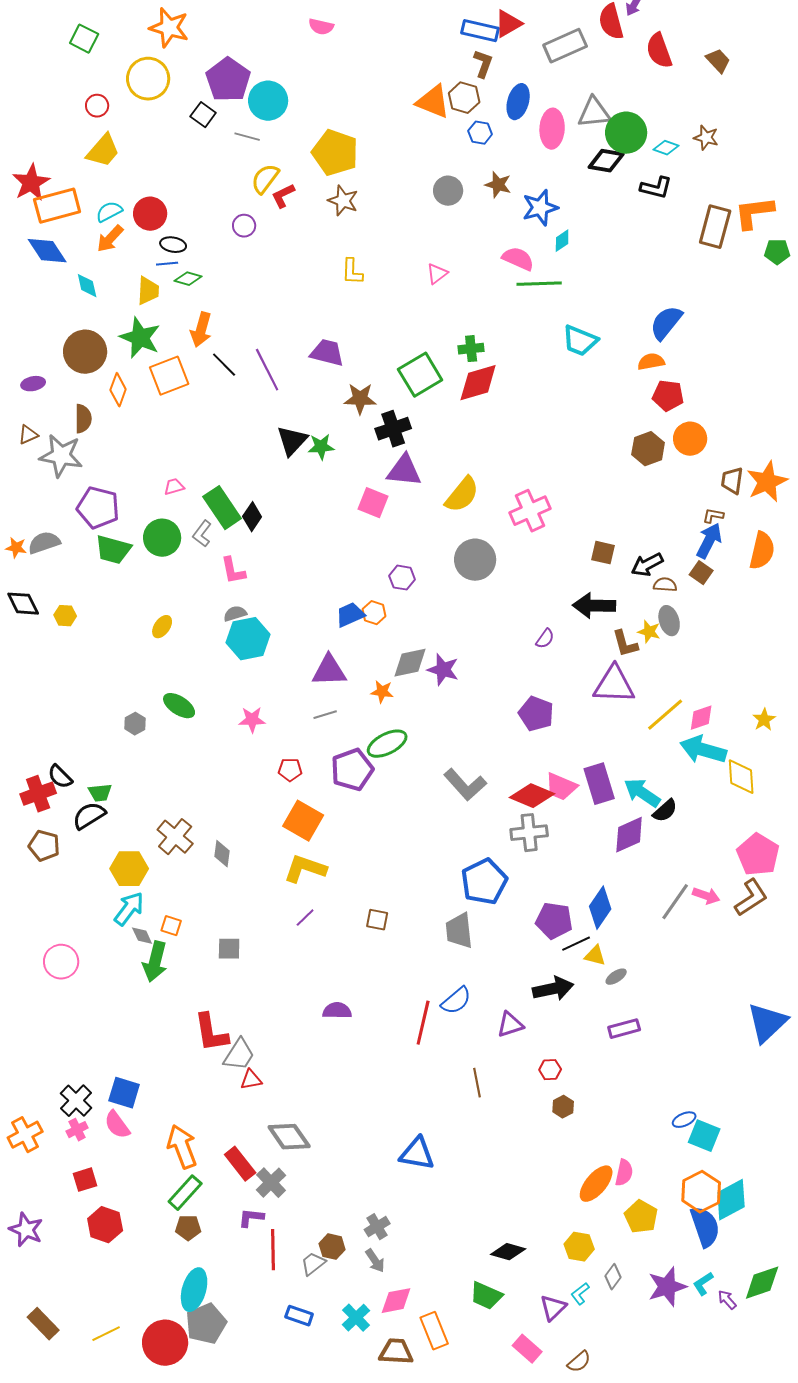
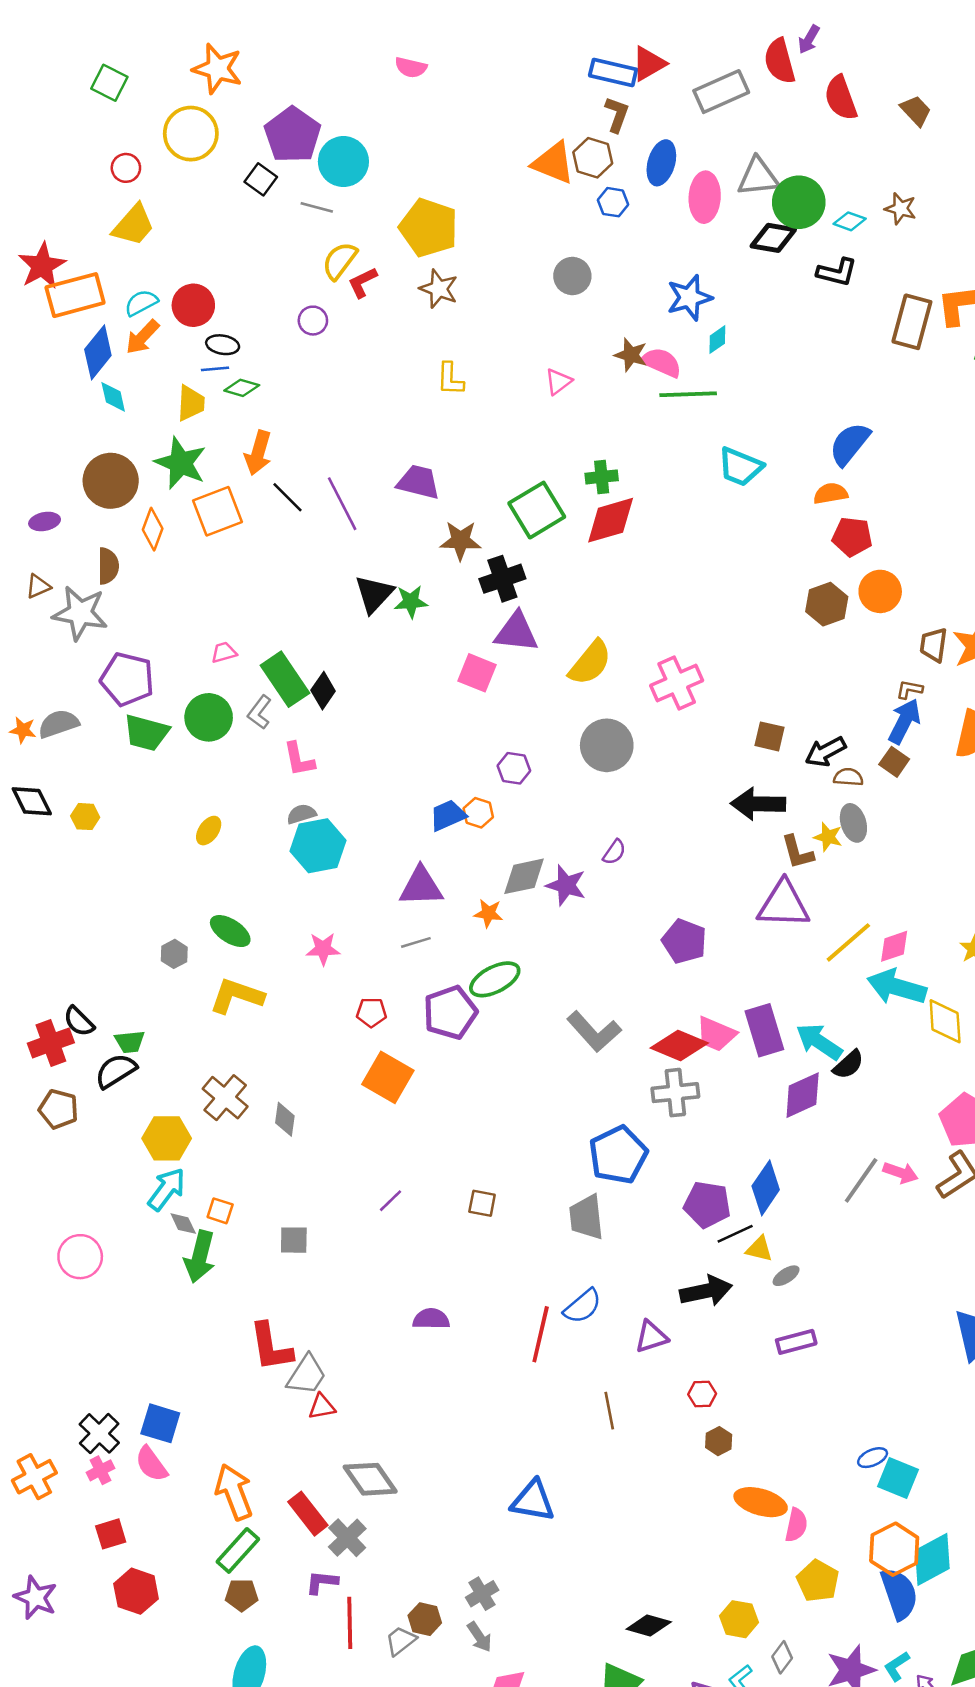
brown star: (498, 185) -> (631, 355), moved
blue diamond: (47, 251) -> (98, 352), moved, turned 72
purple semicircle: (545, 639) -> (614, 852), moved
yellow L-shape: (305, 869) -> (237, 996), moved
orange ellipse: (596, 1184) -> (761, 1502), moved, turned 66

